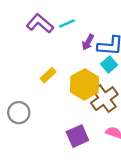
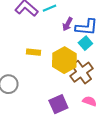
yellow rectangle: (48, 75) -> (33, 52), turned 48

